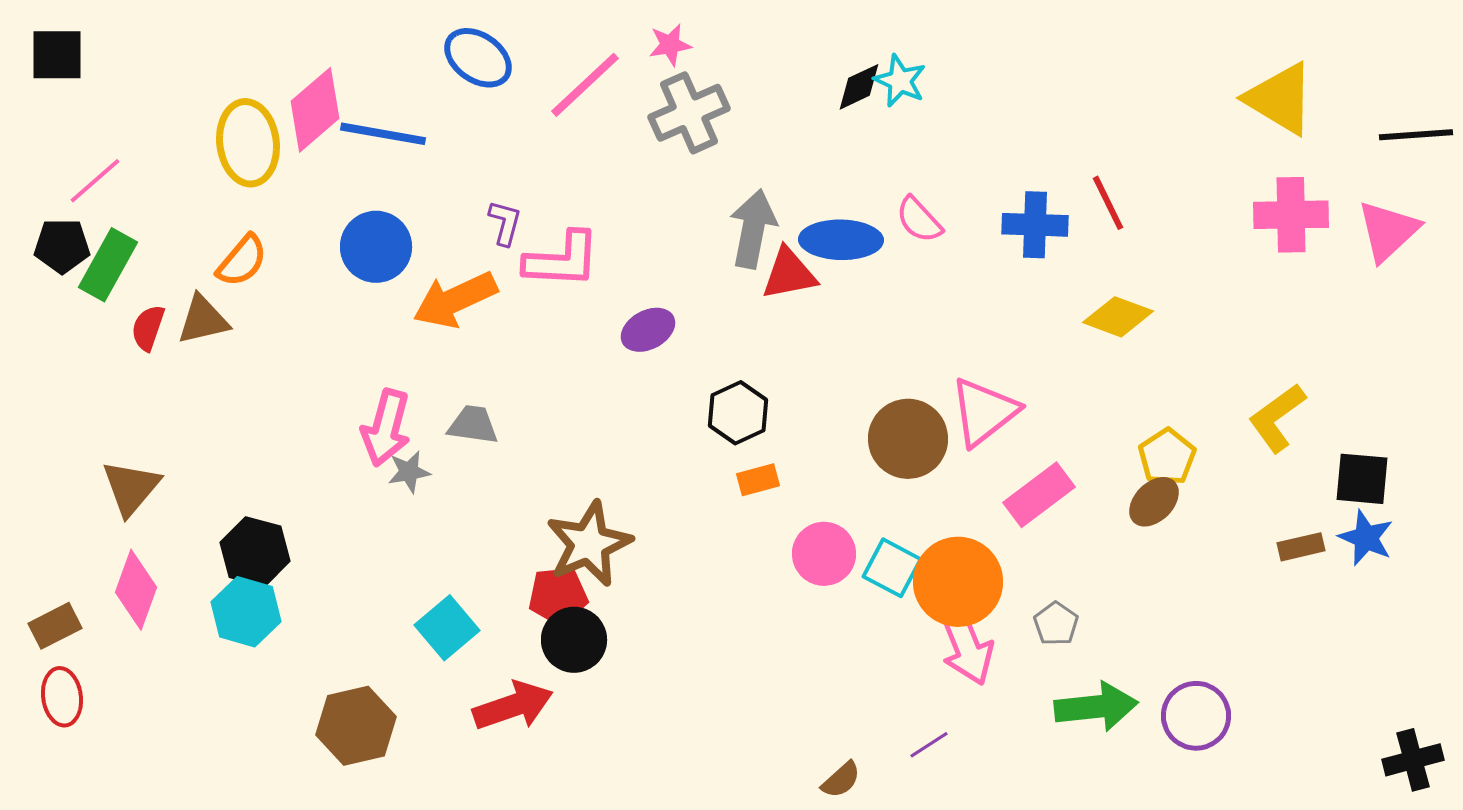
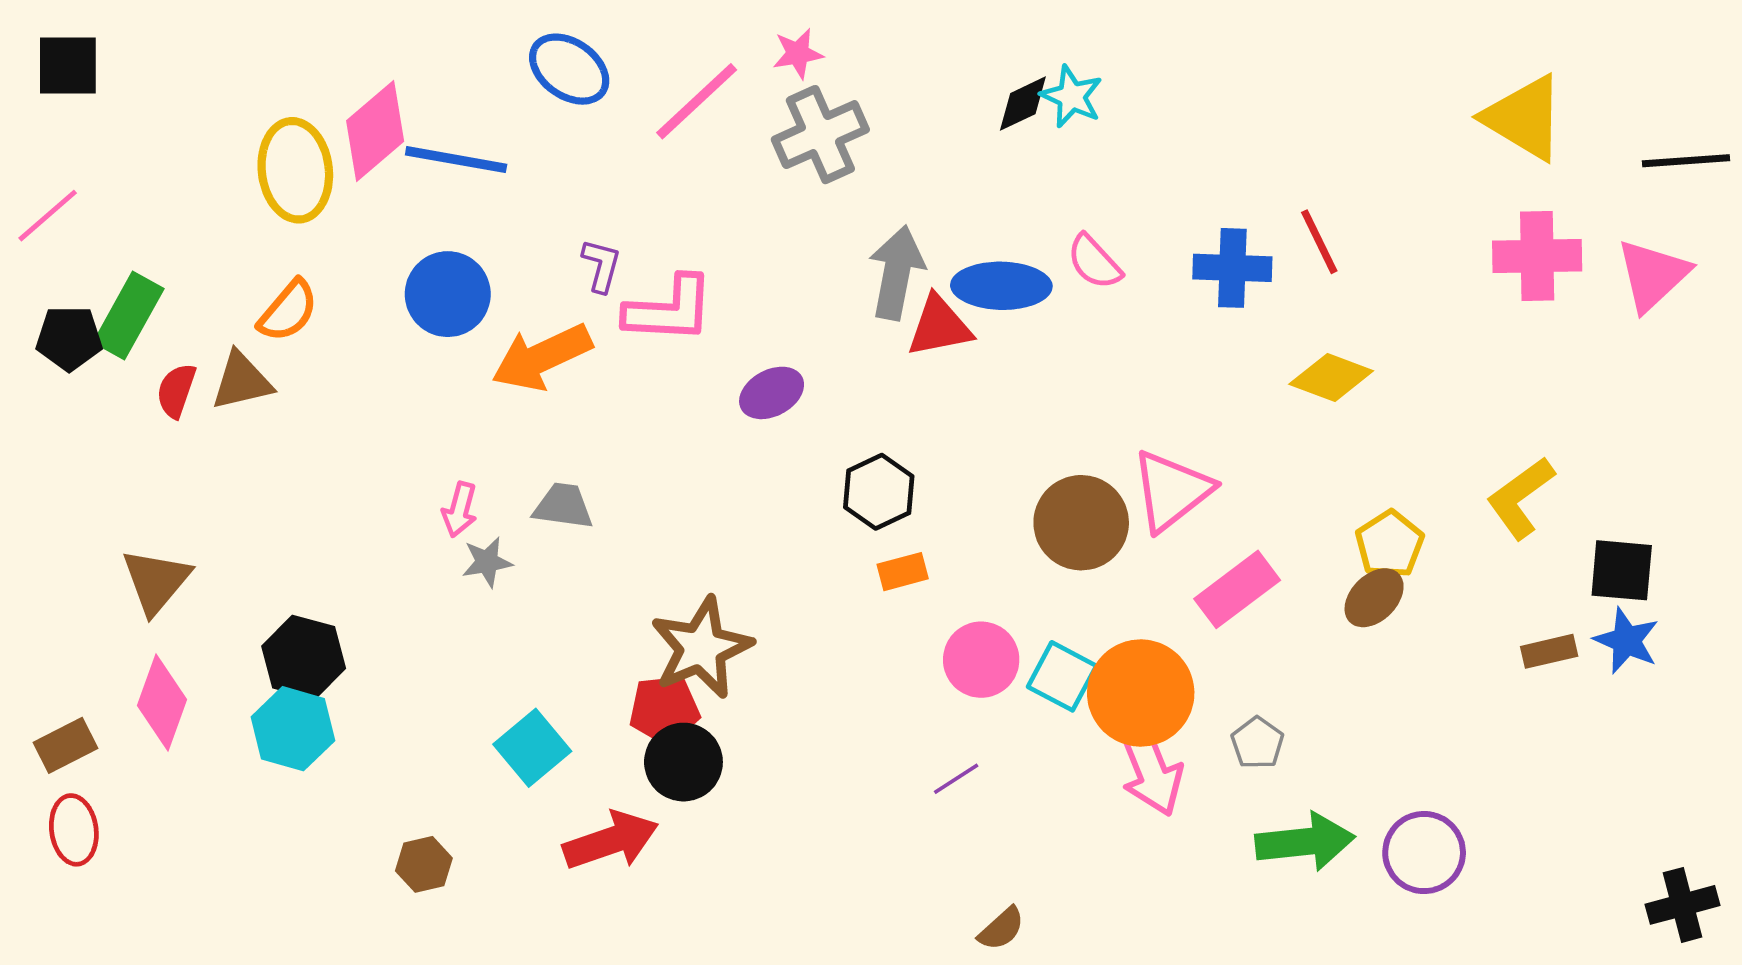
pink line: (95, 181) -> (48, 216), moved
black pentagon: (62, 246) -> (69, 338), moved
pink arrow: (386, 428) -> (460, 510), size x0.6
brown hexagon: (356, 726) -> (424, 864), size x0.6
purple line: (929, 745) -> (956, 779), moved

